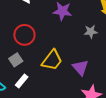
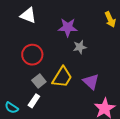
gray star: (91, 32) -> (80, 47), moved
gray square: (16, 60) -> (39, 81), moved

